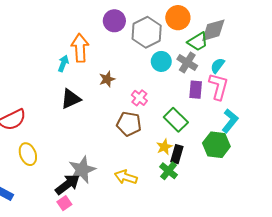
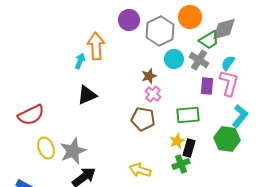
brown star: (107, 79) -> (149, 76), moved
green rectangle: (176, 120) -> (188, 115), turned -50
gray star: (82, 170) -> (73, 151), moved
green cross: (169, 171) -> (181, 164), turned 30

